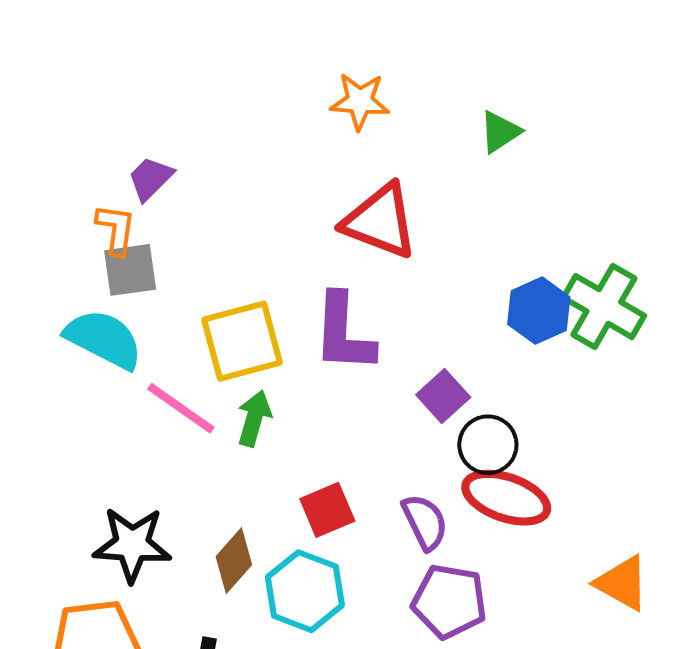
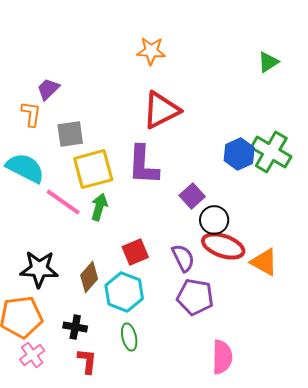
green triangle: (500, 132) -> (268, 62), moved
red triangle: (380, 221) -> (161, 110), turned -48
gray square: (130, 270) -> (70, 134), moved
orange triangle: (622, 583) -> (264, 262), moved

